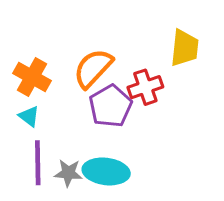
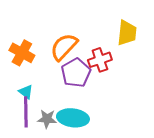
cyan triangle: (29, 116) -> (26, 92), moved

